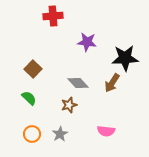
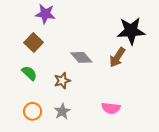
purple star: (87, 42) -> (45, 14), moved
brown star: (69, 105) -> (62, 81), moved

